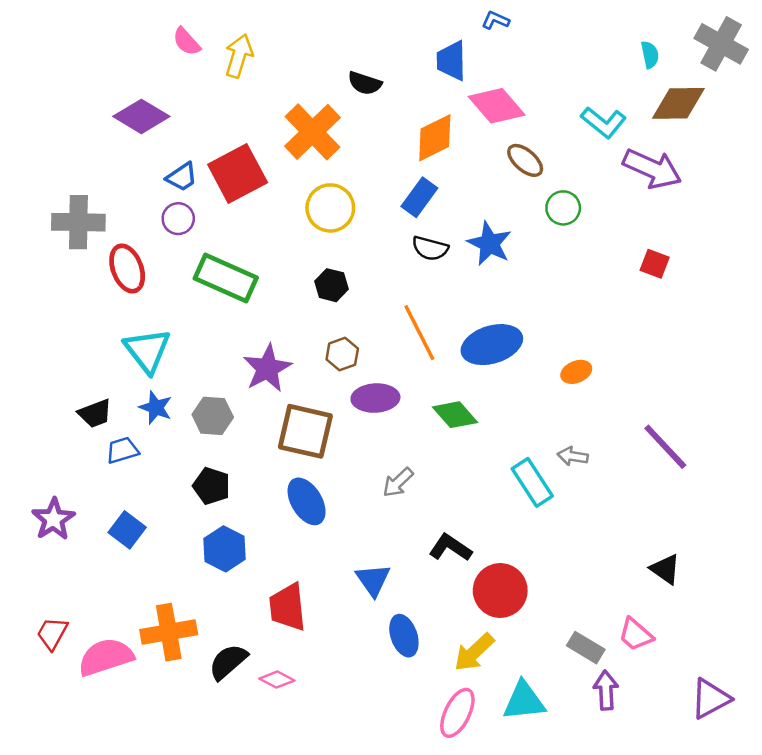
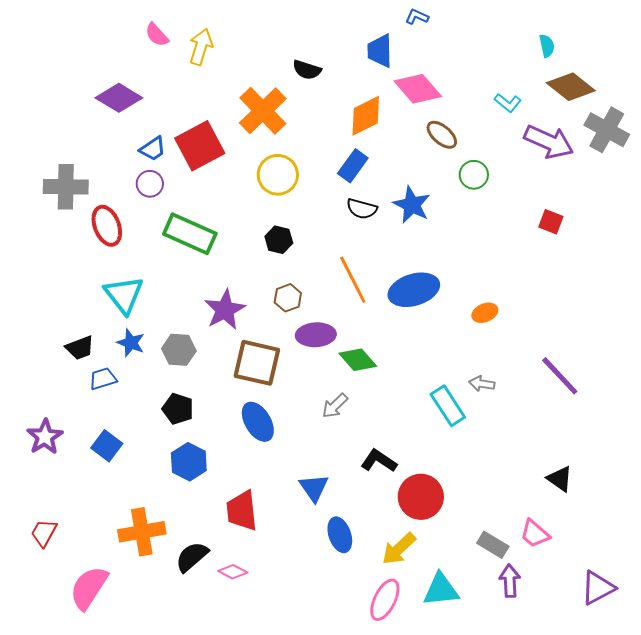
gray cross: (721, 44) -> (607, 130), moved
brown diamond: (678, 103) -> (571, 87), turned 39
cyan L-shape: (604, 122) -> (508, 103), size x0.7
green diamond: (455, 415) -> (358, 360), moved
pink semicircle: (106, 657) -> (89, 588), moved, turned -39

